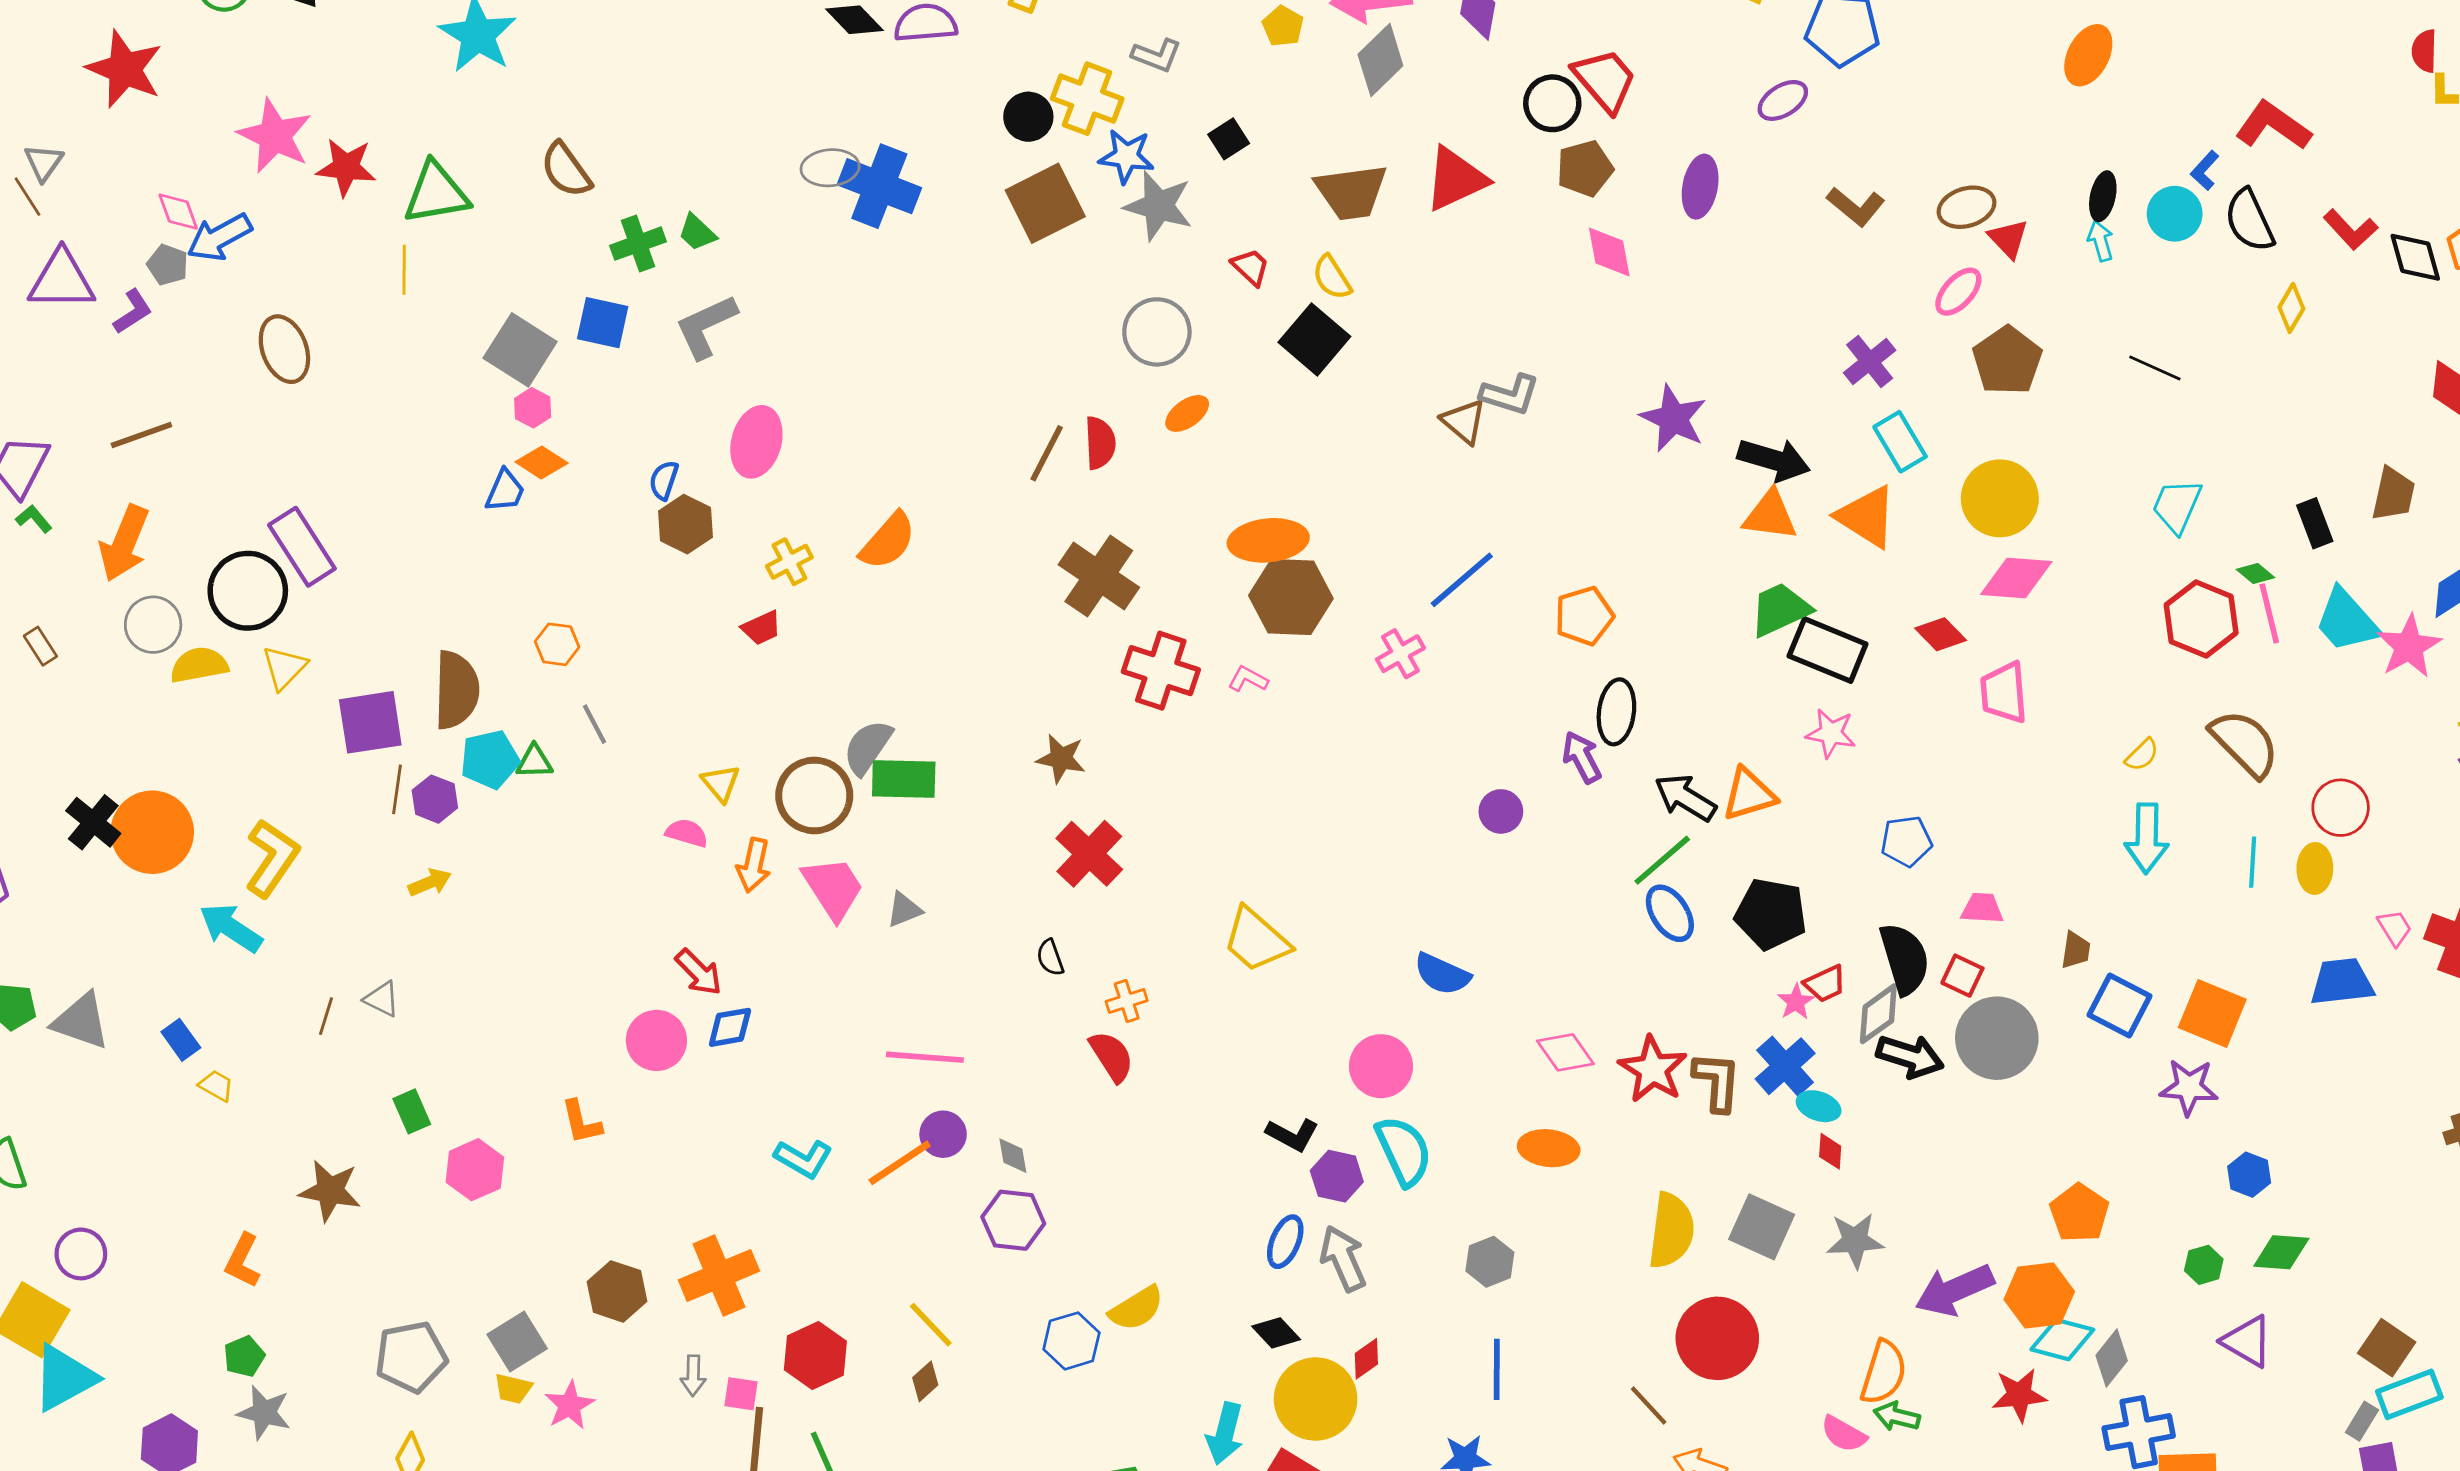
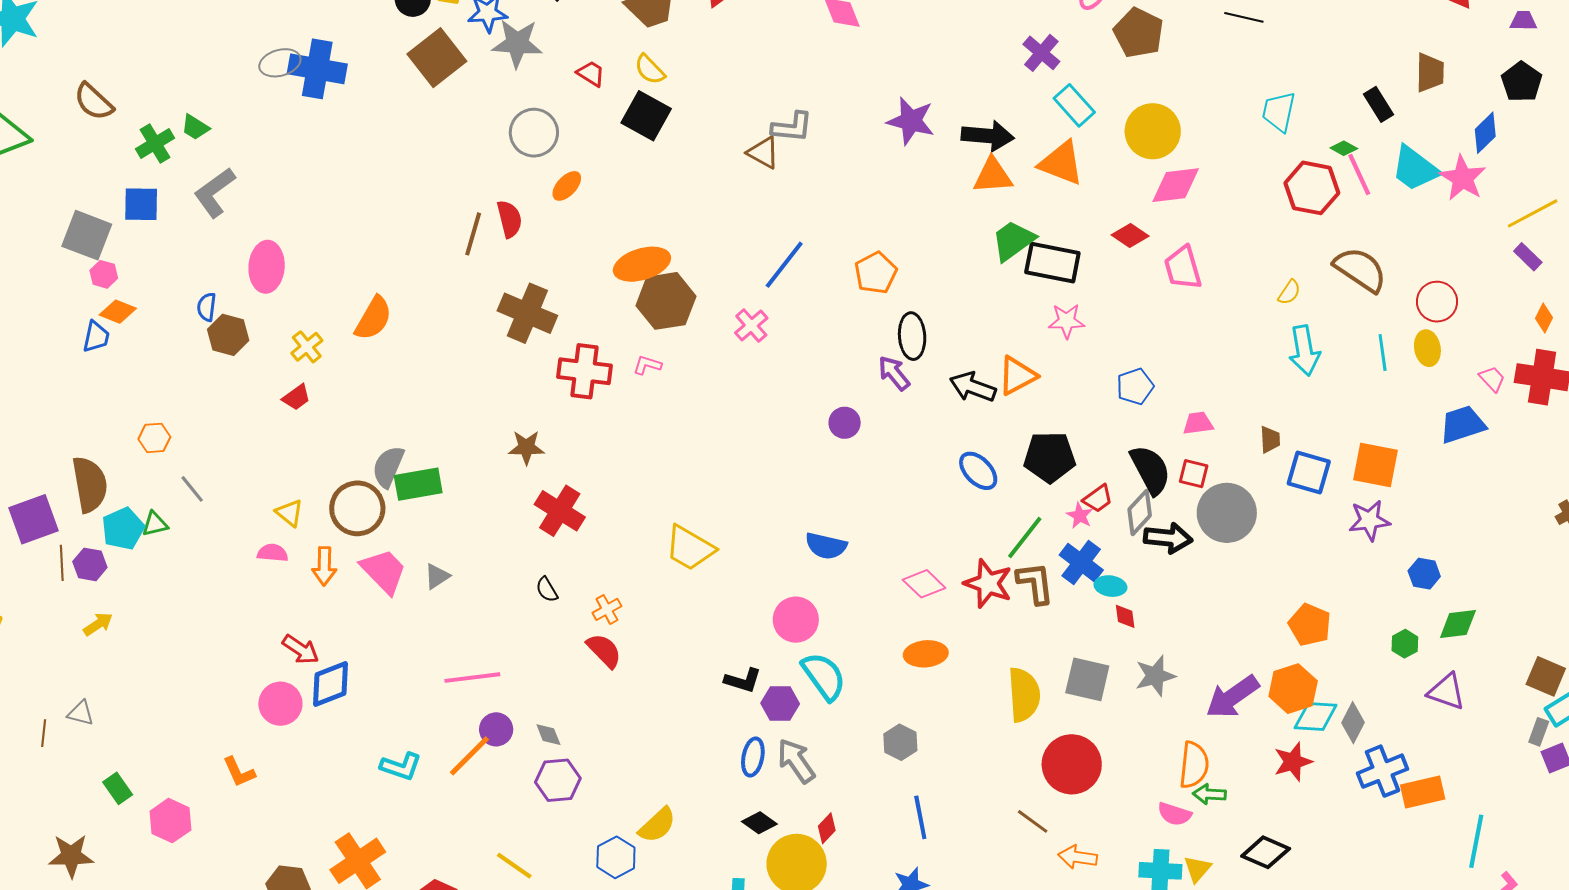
green line: (1662, 860) -> (1025, 537), moved
blue diamond: (730, 1027) -> (330, 684), size x1.4

